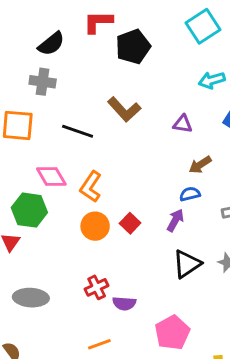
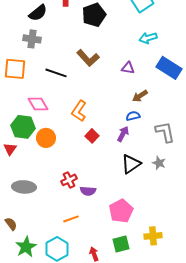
orange L-shape: (91, 187) -> (79, 111), moved
orange circle: (95, 226) -> (46, 138), moved

